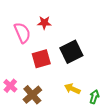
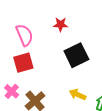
red star: (44, 23) -> (61, 24), moved
red square: (41, 59) -> (23, 63), moved

